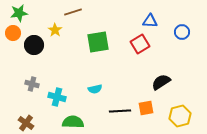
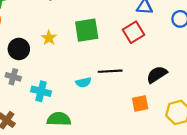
yellow star: (55, 30) -> (49, 38), moved
black circle: (34, 45) -> (19, 49), moved
black line: (120, 111) -> (110, 71), moved

